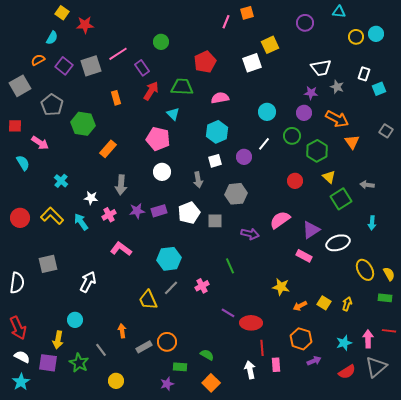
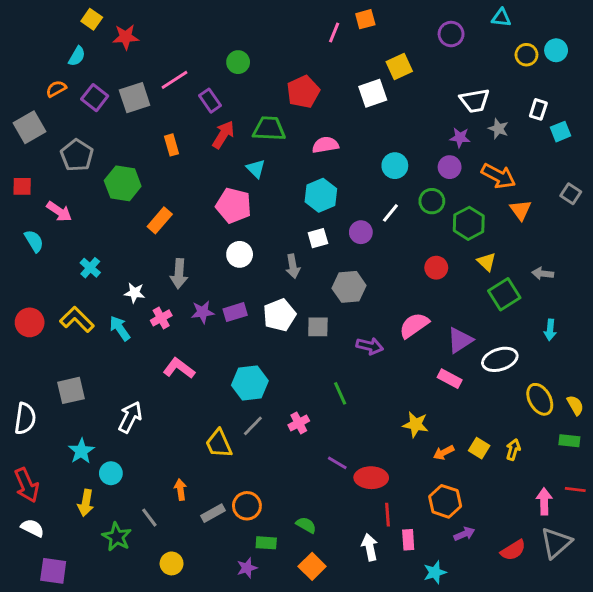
cyan star: (344, 343) -> (435, 572), moved
purple square: (48, 363) -> (53, 571), moved
cyan star: (21, 382) -> (81, 451), moved

